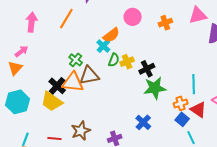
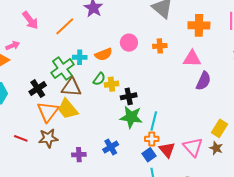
pink arrow: (32, 22) -> (30, 20), turned 120
orange cross: (165, 23) -> (160, 46), moved
cyan cross: (103, 46) -> (80, 57), moved, turned 32
green cross: (76, 60) -> (62, 69), size x1.6
orange triangle: (73, 82) -> (48, 112), moved, turned 45
cyan line: (194, 84) -> (154, 121), moved
yellow trapezoid: (52, 101) -> (68, 109), moved

